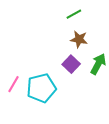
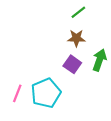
green line: (74, 14) -> (78, 12), moved

